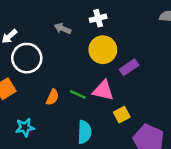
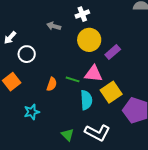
white circle: (27, 58) -> (27, 54), size x0.7
yellow square: (122, 115) -> (111, 92), size x1.5
cyan semicircle: (84, 132) -> (86, 100), moved

